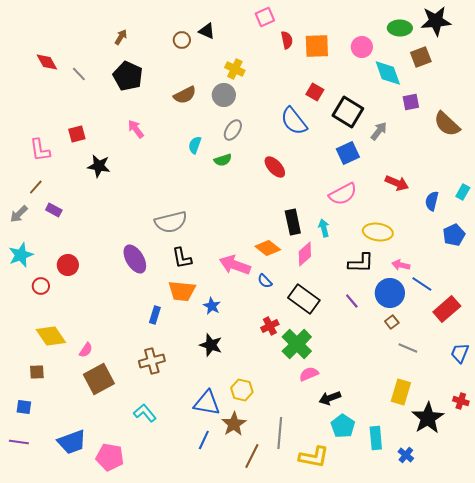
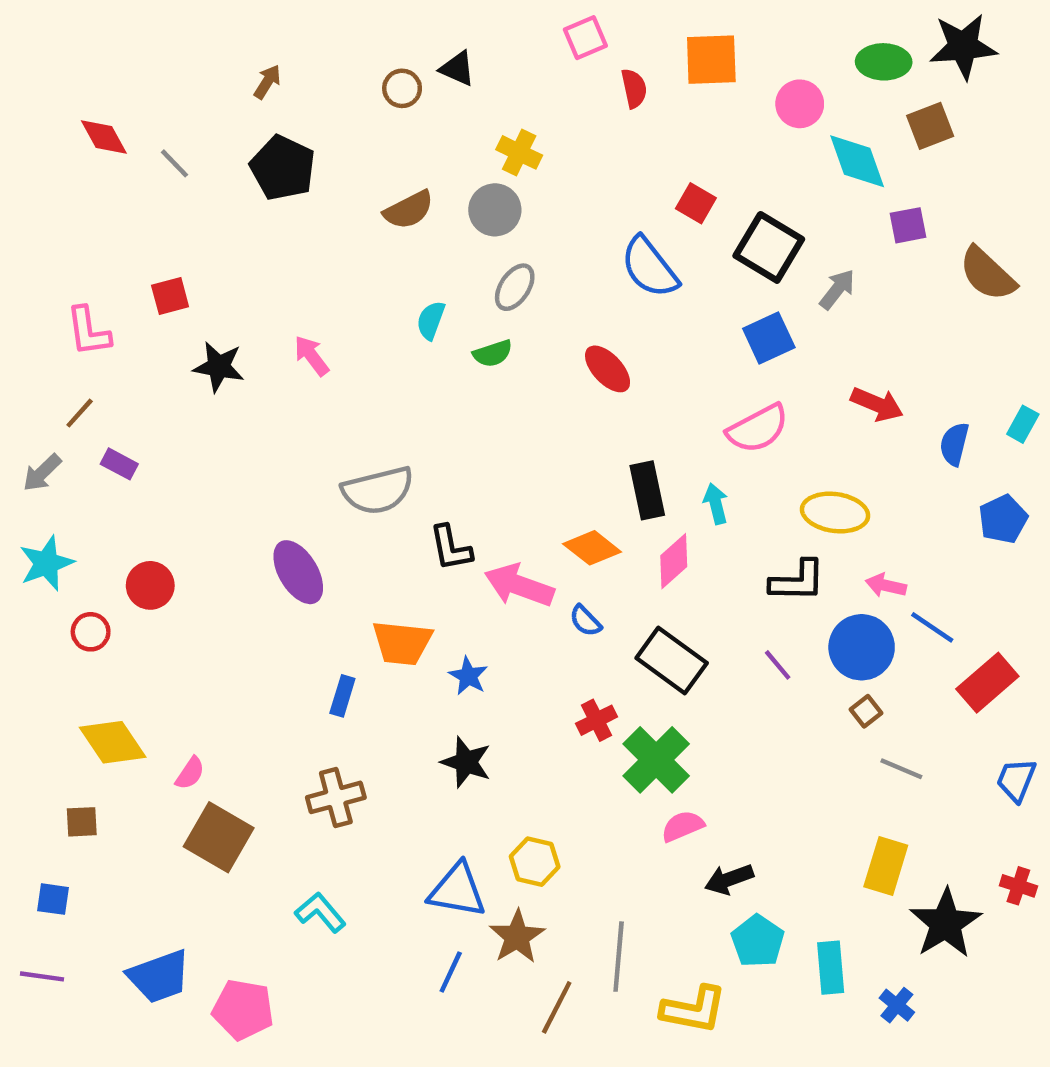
orange square: (317, 46) -> (711, 60), moved
pink arrow: (136, 129) -> (311, 356), moved
black L-shape: (182, 258) -> (451, 548), moved
brown square: (99, 379) -> (219, 837), turned -32

